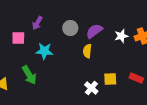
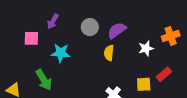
white star: (121, 36) -> (146, 48), moved
red rectangle: (136, 78) -> (164, 74), moved, turned -64
yellow square: (110, 79) -> (144, 84), moved

